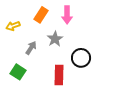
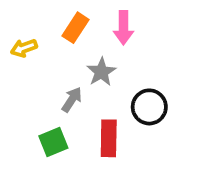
gray arrow: (31, 48) -> (72, 100), moved
green square: (18, 72) -> (53, 142), moved, turned 35

